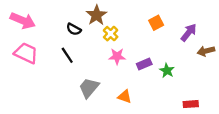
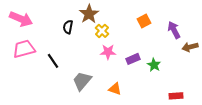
black semicircle: (74, 29) -> (68, 27), turned 72
purple arrow: (189, 33) -> (174, 30), turned -66
pink trapezoid: (26, 53) -> (24, 49), turned -40
black line: (67, 55) -> (53, 61), moved

